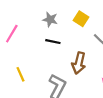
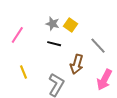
yellow square: (81, 19) -> (70, 25), moved

